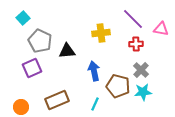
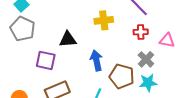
pink triangle: (161, 29) -> (167, 40), moved
gray pentagon: (40, 41) -> (22, 29), moved
purple square: (32, 68) -> (46, 60), moved, turned 36

